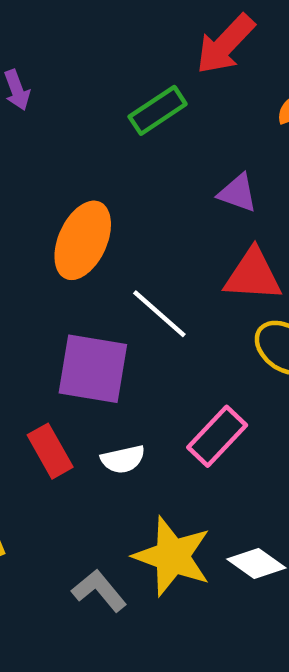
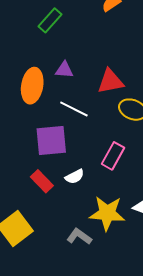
purple triangle: (238, 193) -> (64, 70), moved

